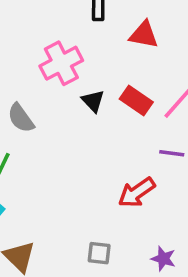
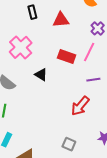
black triangle: (93, 101) -> (41, 75), moved
gray square: (99, 253) -> (69, 144), turned 32

